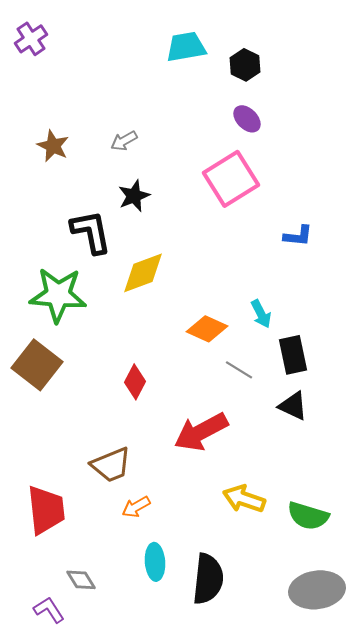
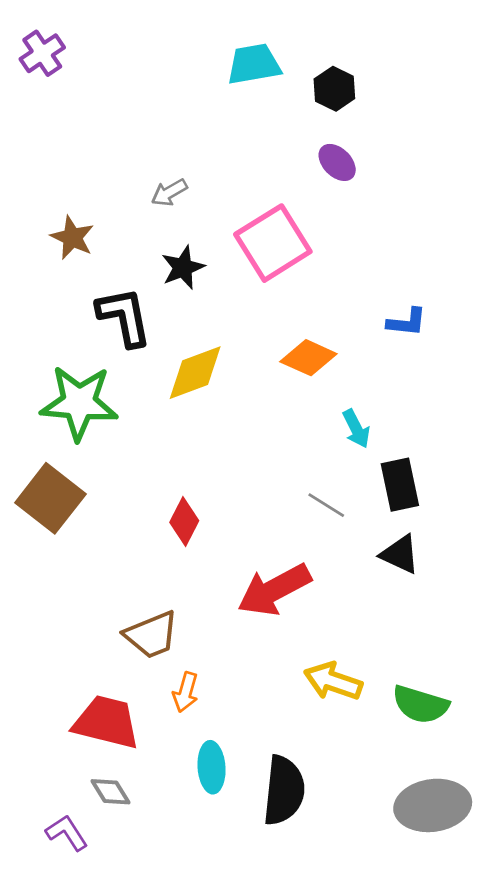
brown star: (53, 146) -> (72, 238), moved
pink square: (231, 179) -> (273, 243), moved
orange diamond: (207, 329) -> (308, 358), moved
orange arrow: (136, 507) -> (186, 692), turned -44
red trapezoid: (46, 510) -> (106, 722), moved, turned -70

